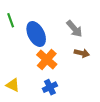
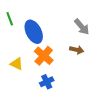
gray arrow: (74, 29) -> (82, 27), moved
yellow triangle: (13, 85) -> (17, 64), moved

